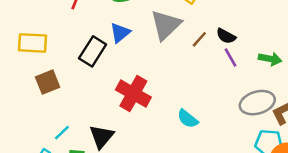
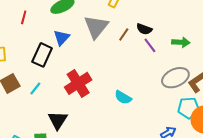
red cross: (133, 94) -> (78, 83), turned 36
cyan line: (62, 133) -> (35, 88), moved

